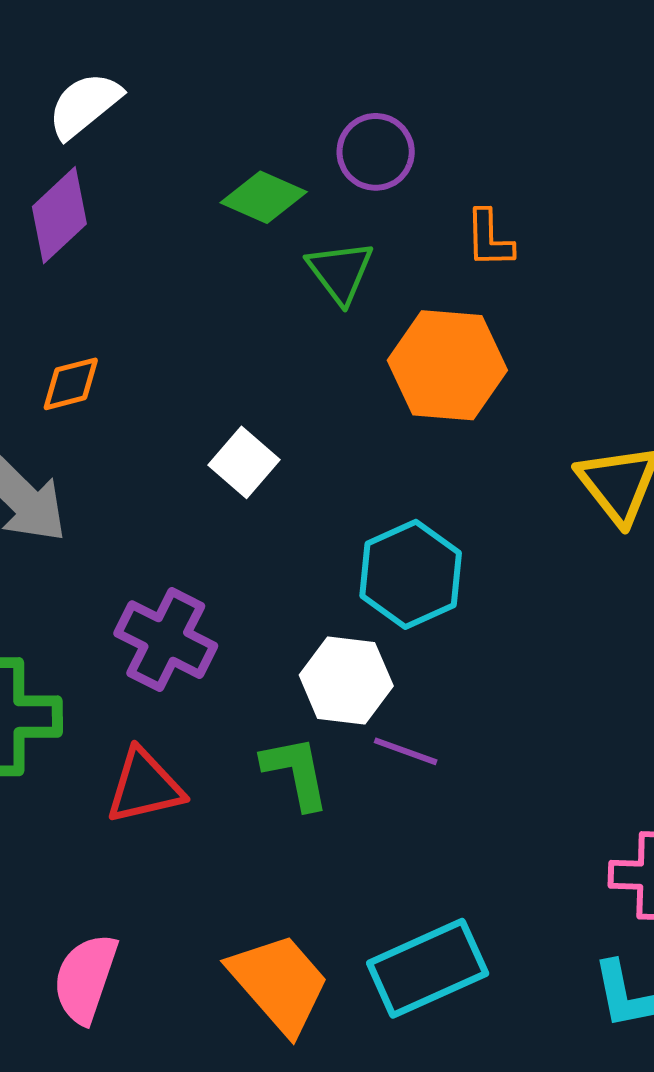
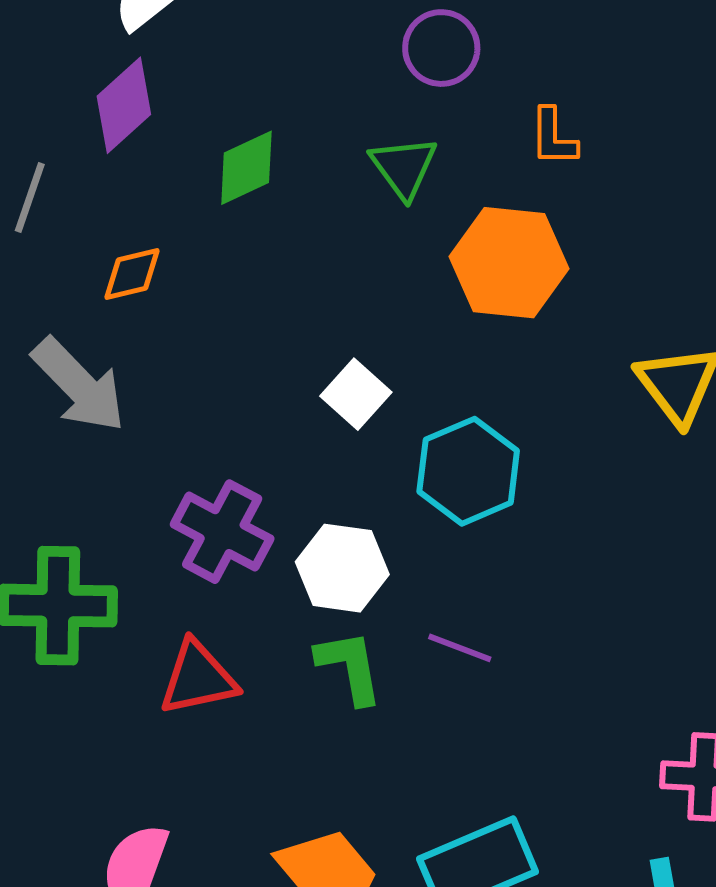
green diamond: (264, 197) -> (246, 168), moved, turned -50
white square: (244, 462) -> (356, 394), moved
white hexagon: (346, 680) -> (342, 568), moved

